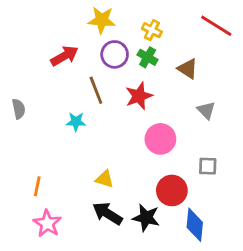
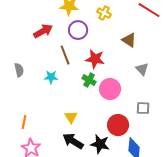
green cross: (148, 57) -> (89, 80), moved
red star: (139, 96) -> (95, 59), turned 30
gray semicircle: (19, 109) -> (19, 70), moved
yellow triangle: (105, 179) -> (71, 117), turned 40

